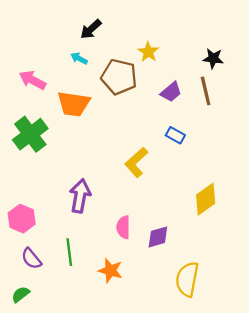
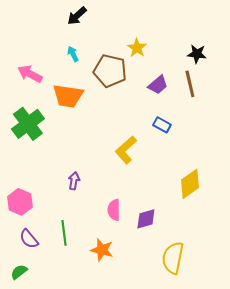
black arrow: (91, 29) -> (77, 16), moved
cyan arrow: (79, 58) -> (73, 54), turned 35
purple arrow: (80, 196) -> (74, 181), size x0.6

